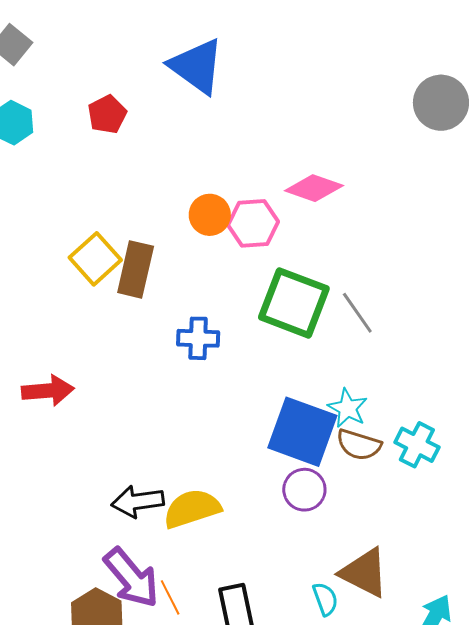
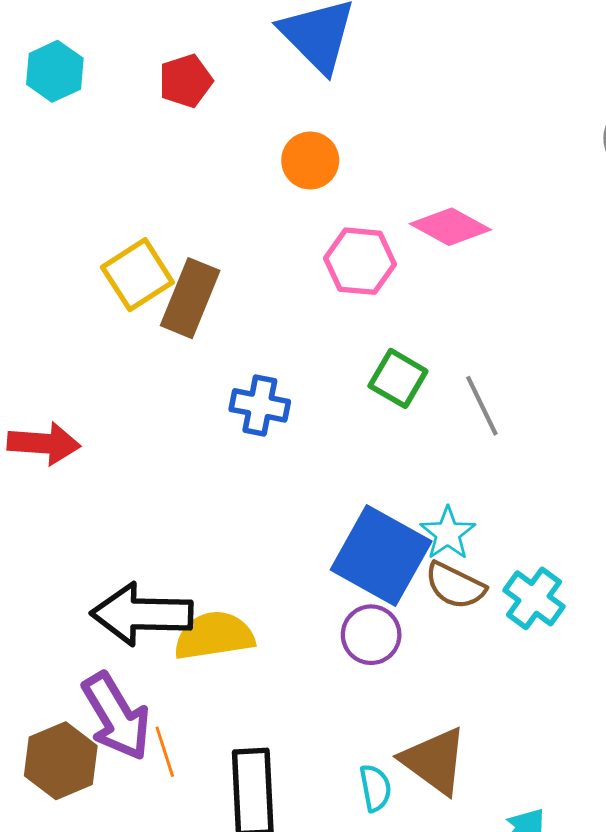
orange circle: (210, 215) -> (310, 160), moved
green square: (294, 303) -> (398, 378), size x0.6
black arrow: (138, 502) -> (142, 614), size x1.4

